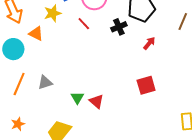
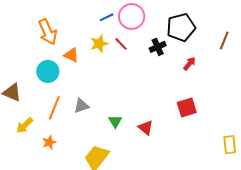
yellow star: (53, 13) -> (99, 44), moved
red triangle: (96, 101) -> (146, 128), moved
orange star: (18, 124) -> (49, 142), moved

